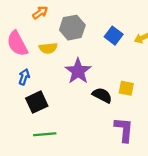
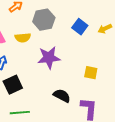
purple star: (78, 71) -> (49, 58), turned 30
black semicircle: (102, 95) -> (62, 96), moved

